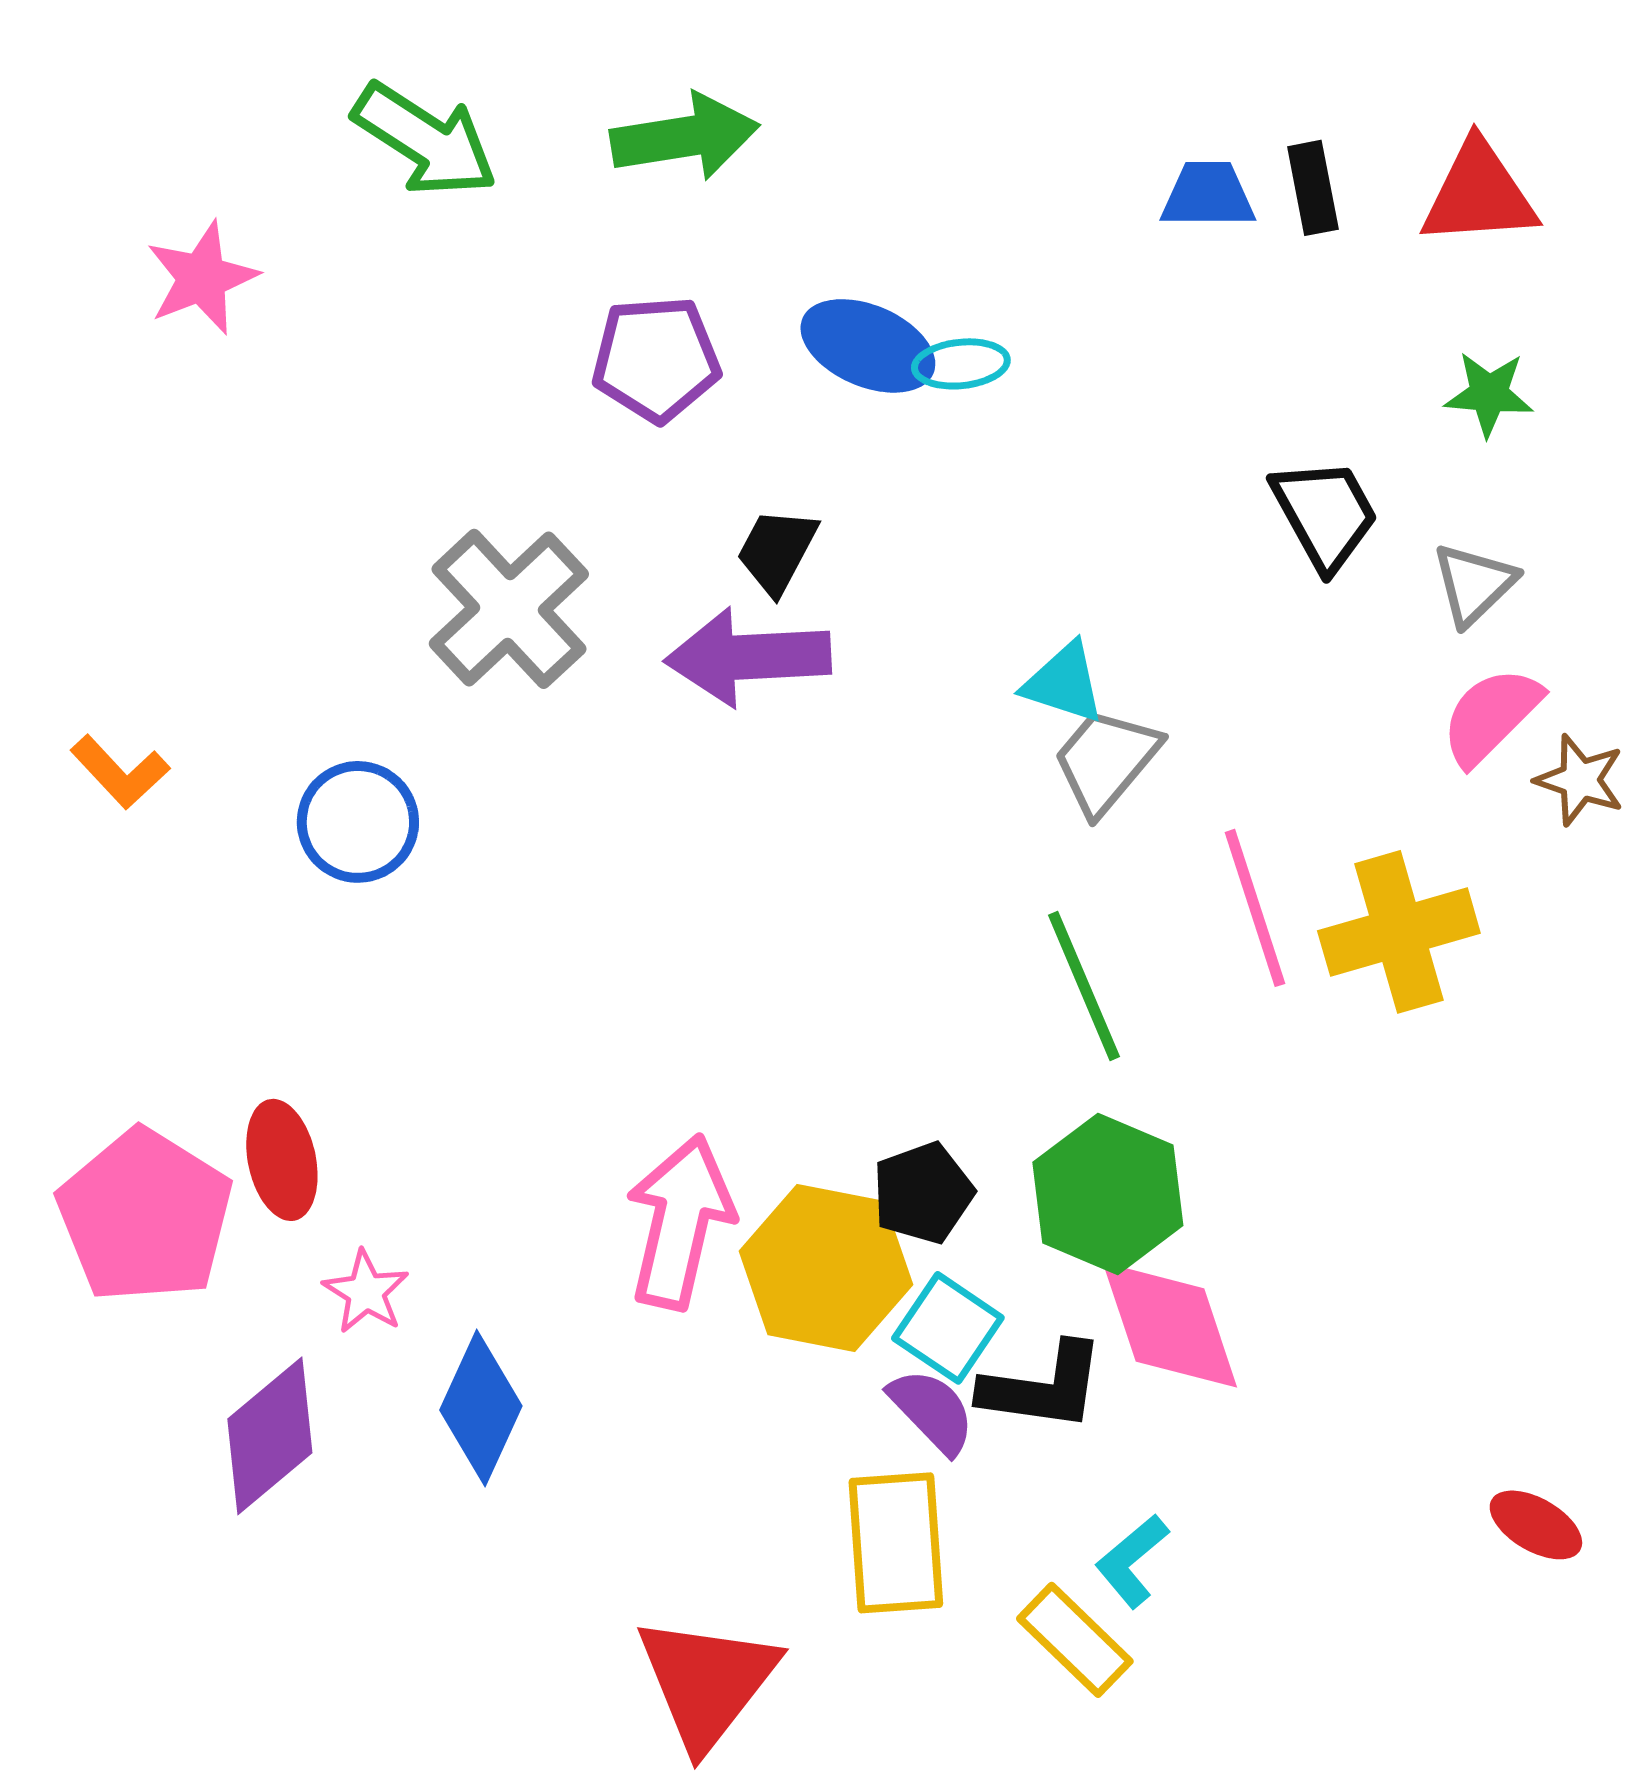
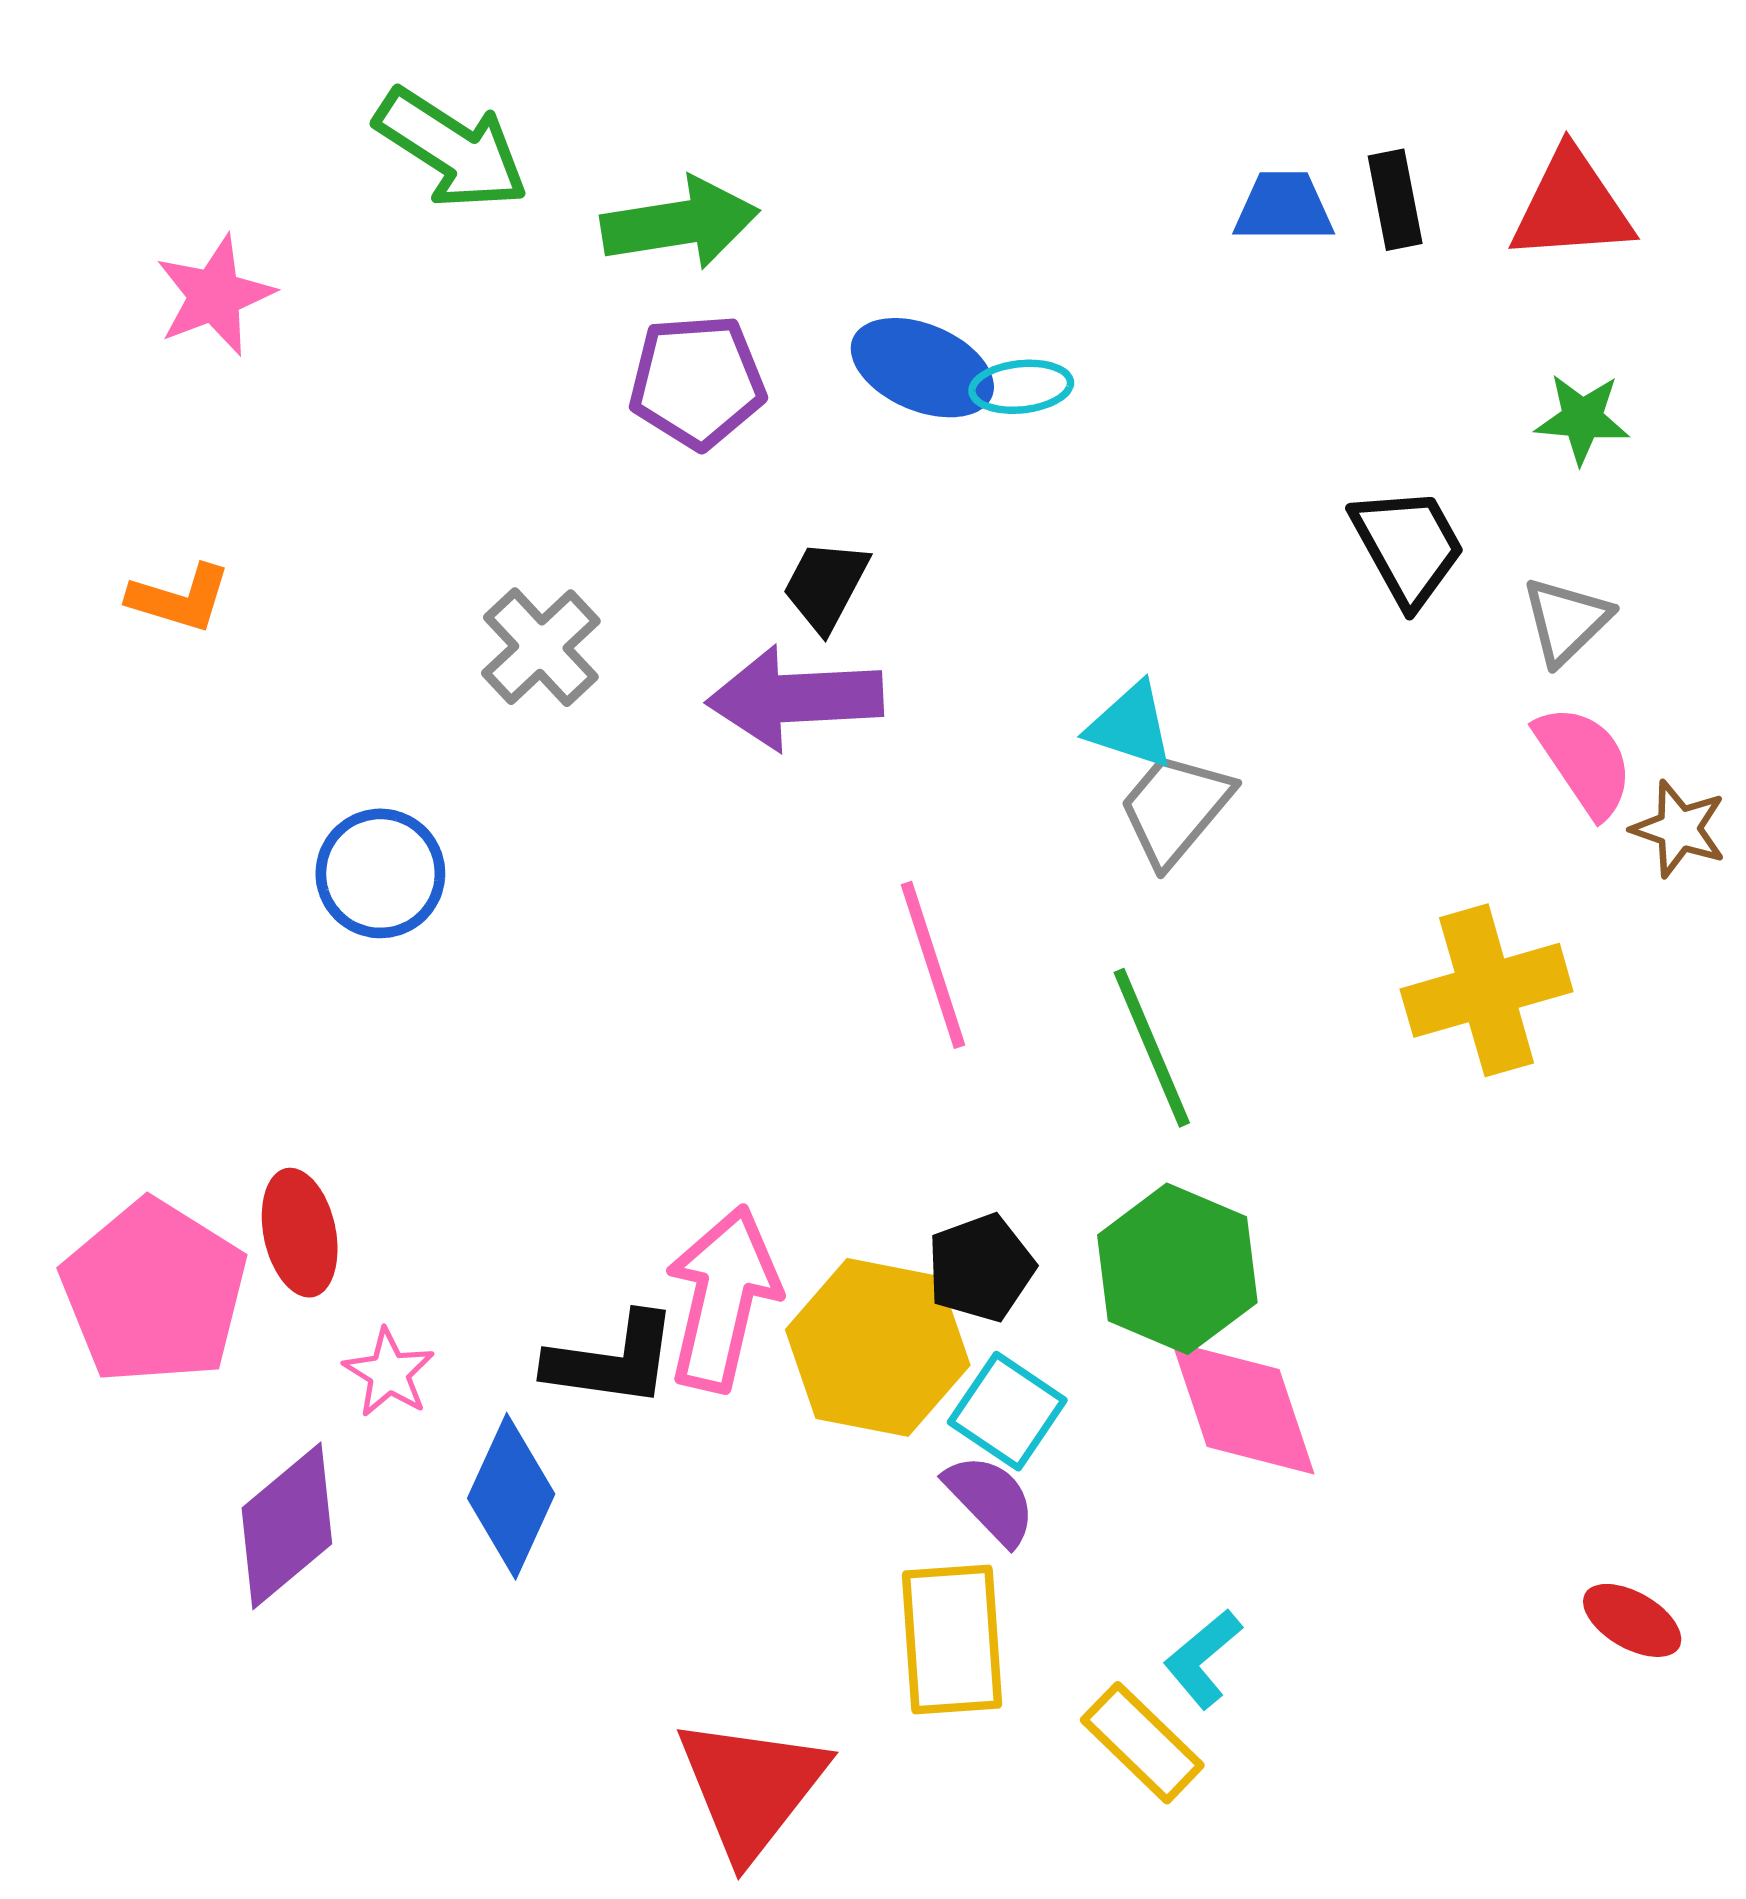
green arrow: (685, 137) -> (680, 223), moved
gray cross: (509, 609) -> (541, 647), size x0.7
pink semicircle: (1491, 716) -> (1584, 761), turned 101
orange L-shape: (120, 772) -> (180, 598), moved, turned -30
pink line: (1255, 908) -> (933, 965), moved
black L-shape: (1043, 1387) -> (612, 1360), moved

